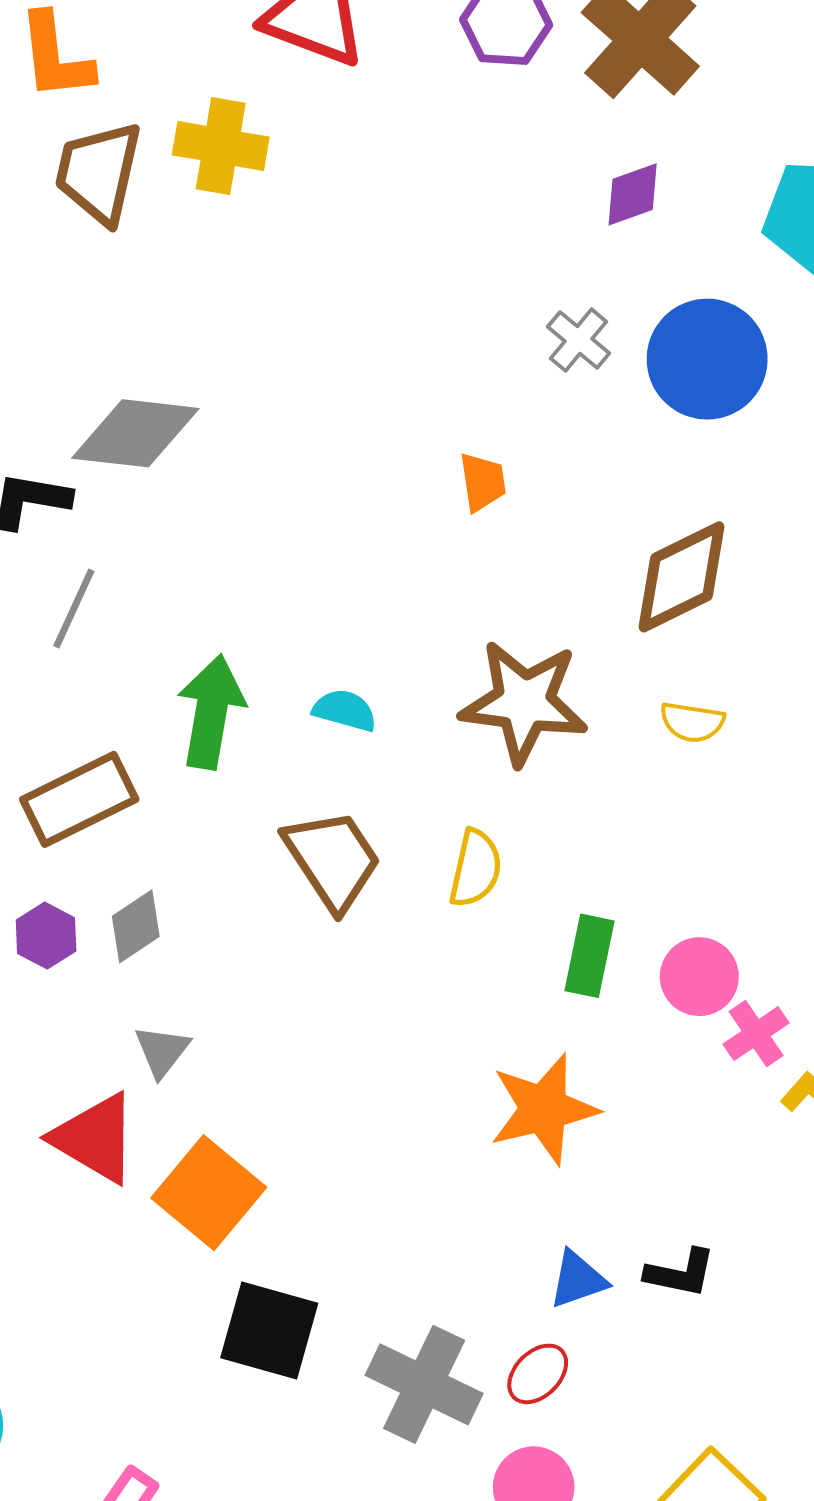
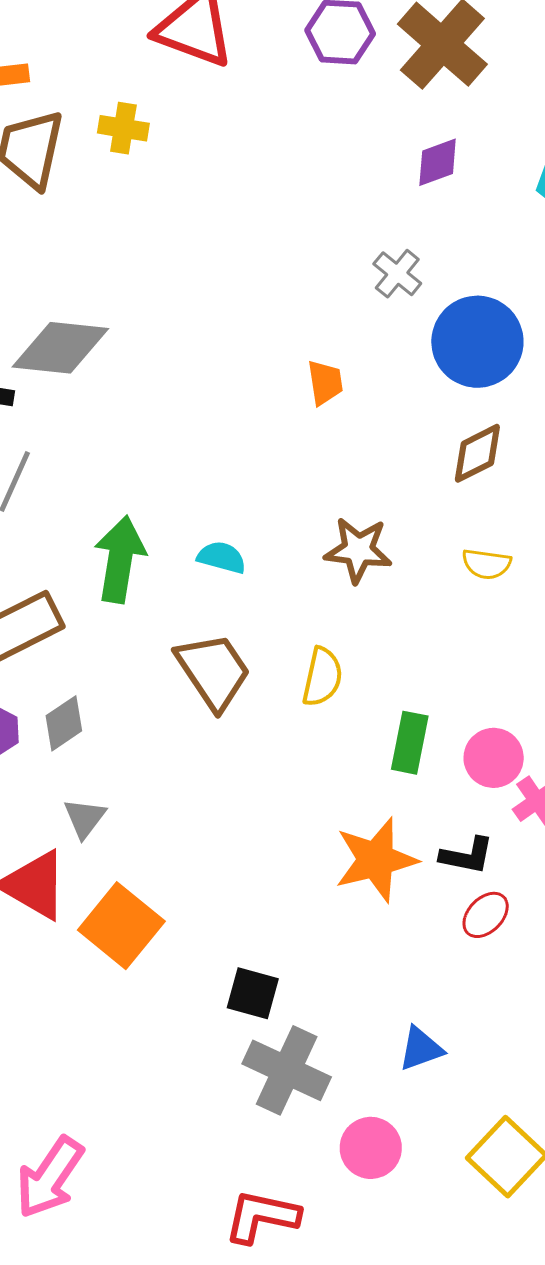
yellow cross: (221, 146) -> (123, 128), size x0.7
blue circle: (707, 359) -> (477, 342), moved
brown diamond: (682, 577) -> (477, 453), size x0.7
brown star: (524, 702) -> (358, 550), size x0.7
black L-shape: (680, 1273) -> (467, 856), moved
blue triangle: (578, 1280) -> (421, 1049), moved
black square: (269, 1330) -> (253, 993), moved, size x0.7
red ellipse: (538, 1374) -> (486, 915), moved

